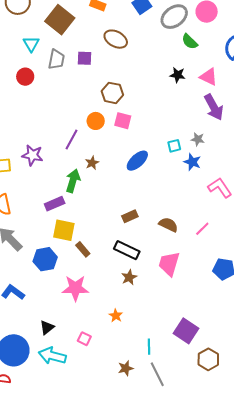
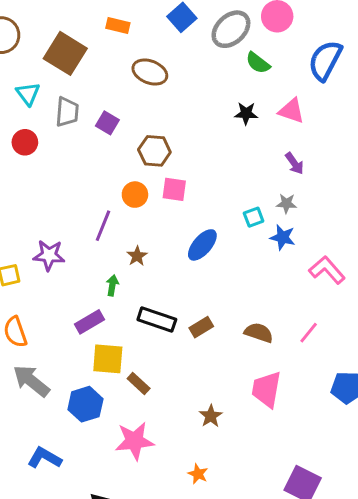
purple square: (84, 58) -> (107, 123), moved, turned 35
purple arrow: (214, 107) -> (294, 163), moved, size x0.6
green arrow: (73, 181) -> (112, 285), size x0.6
black rectangle: (127, 250) -> (157, 319), moved

